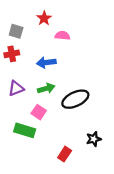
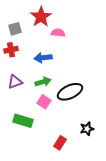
red star: (44, 18) -> (41, 17), size x1.5
gray square: (16, 31) -> (15, 29), turned -32
pink square: (39, 112) -> (44, 102), moved

